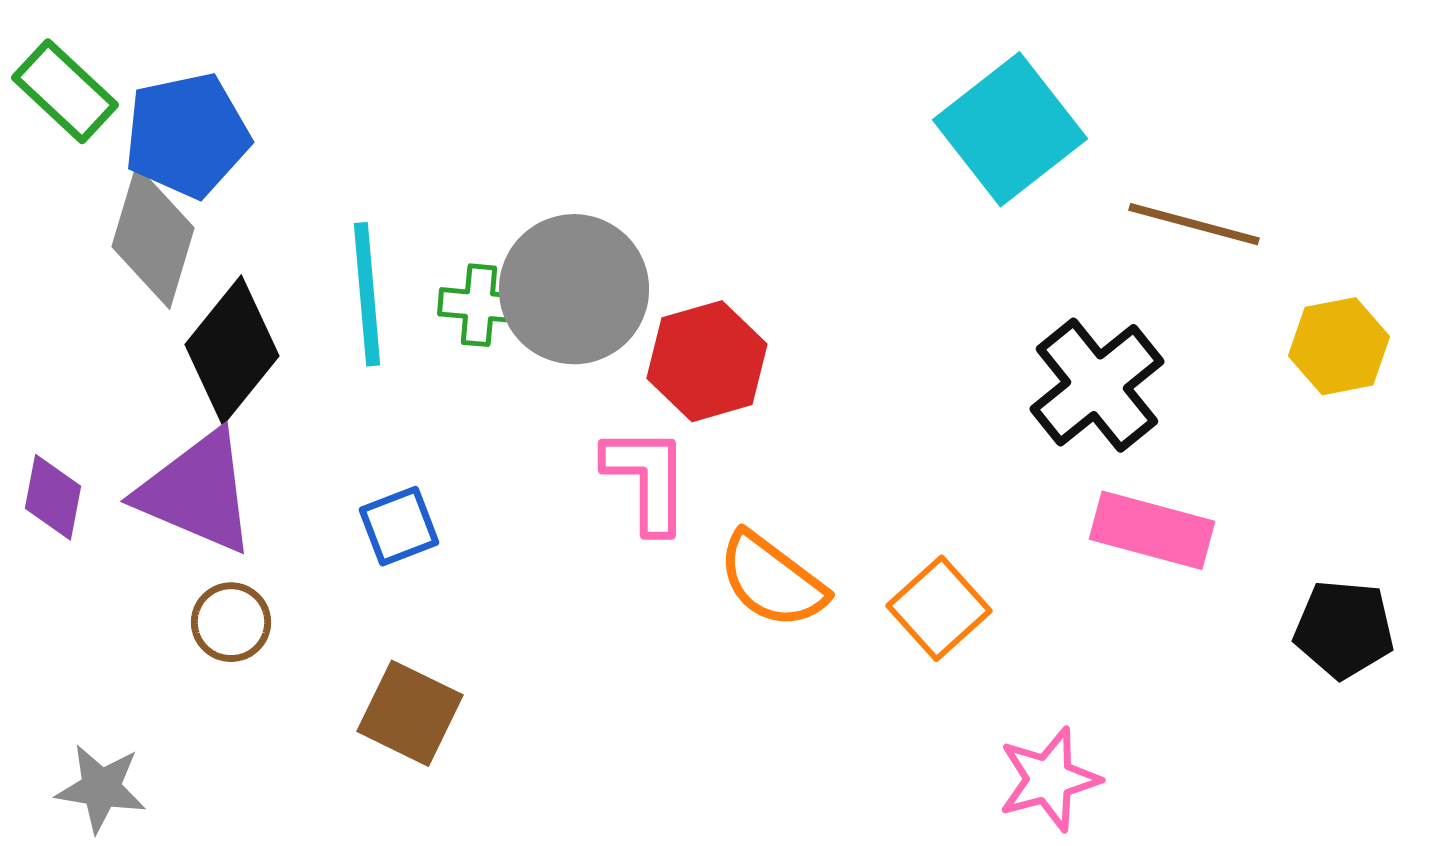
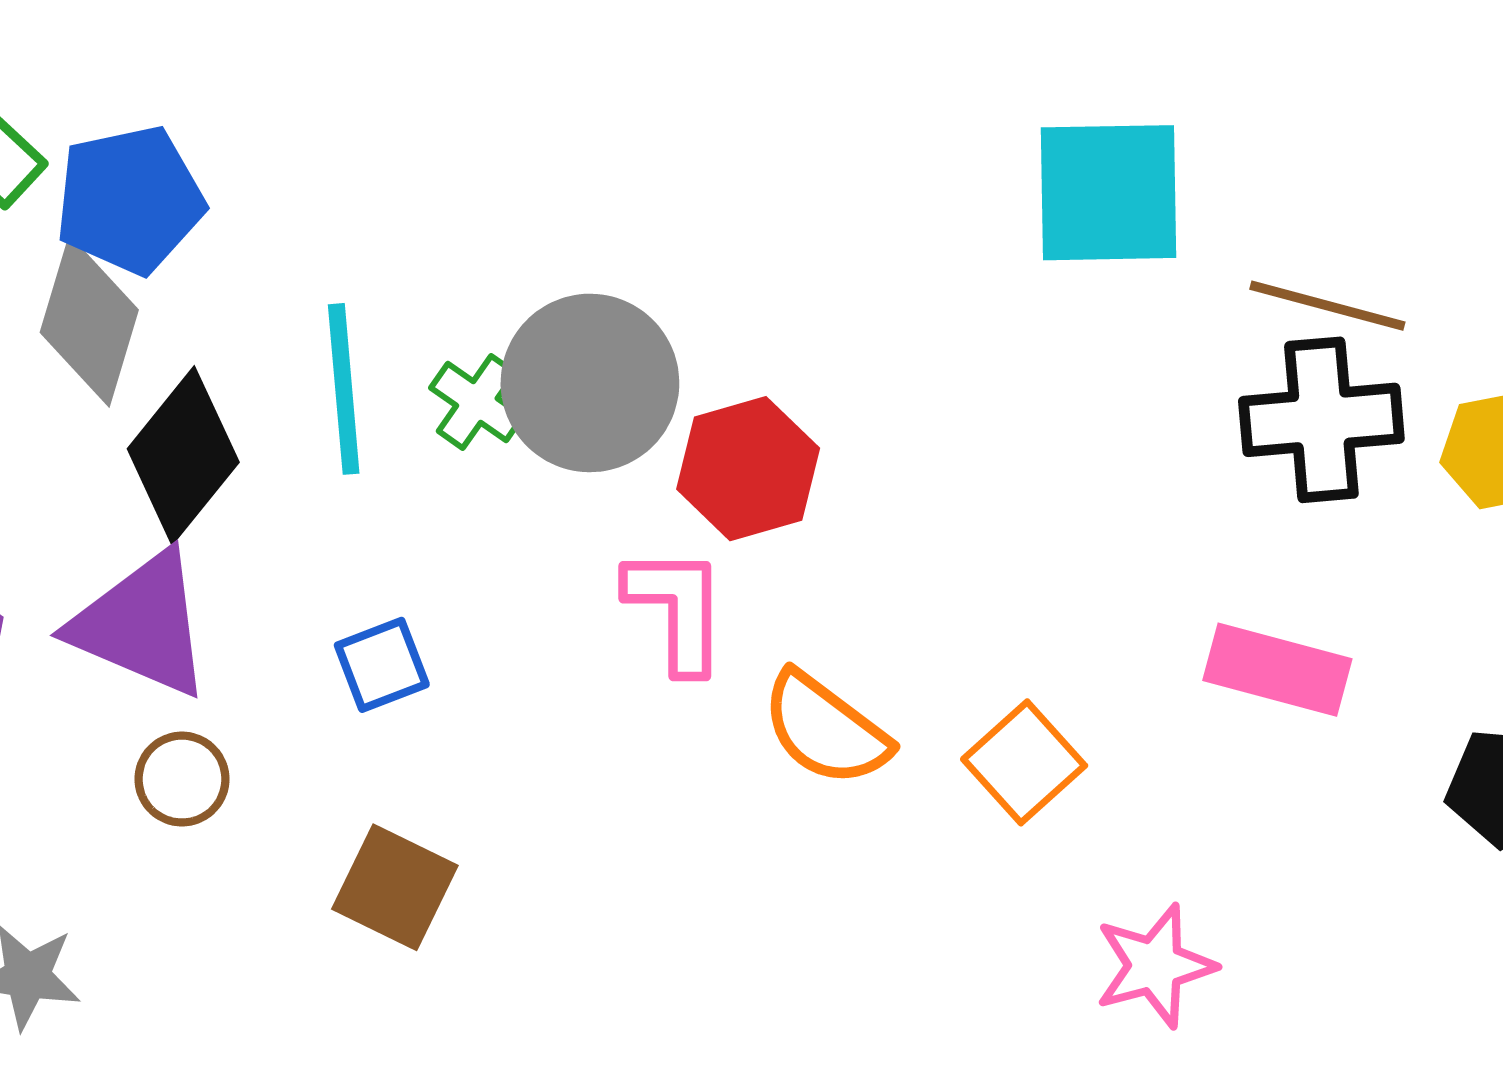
cyan square: (1010, 129) -> (1109, 193), turned 37
green cross: (479, 305) -> (477, 402), turned 30
black cross: (1097, 385) -> (1321, 420), moved, turned 34

